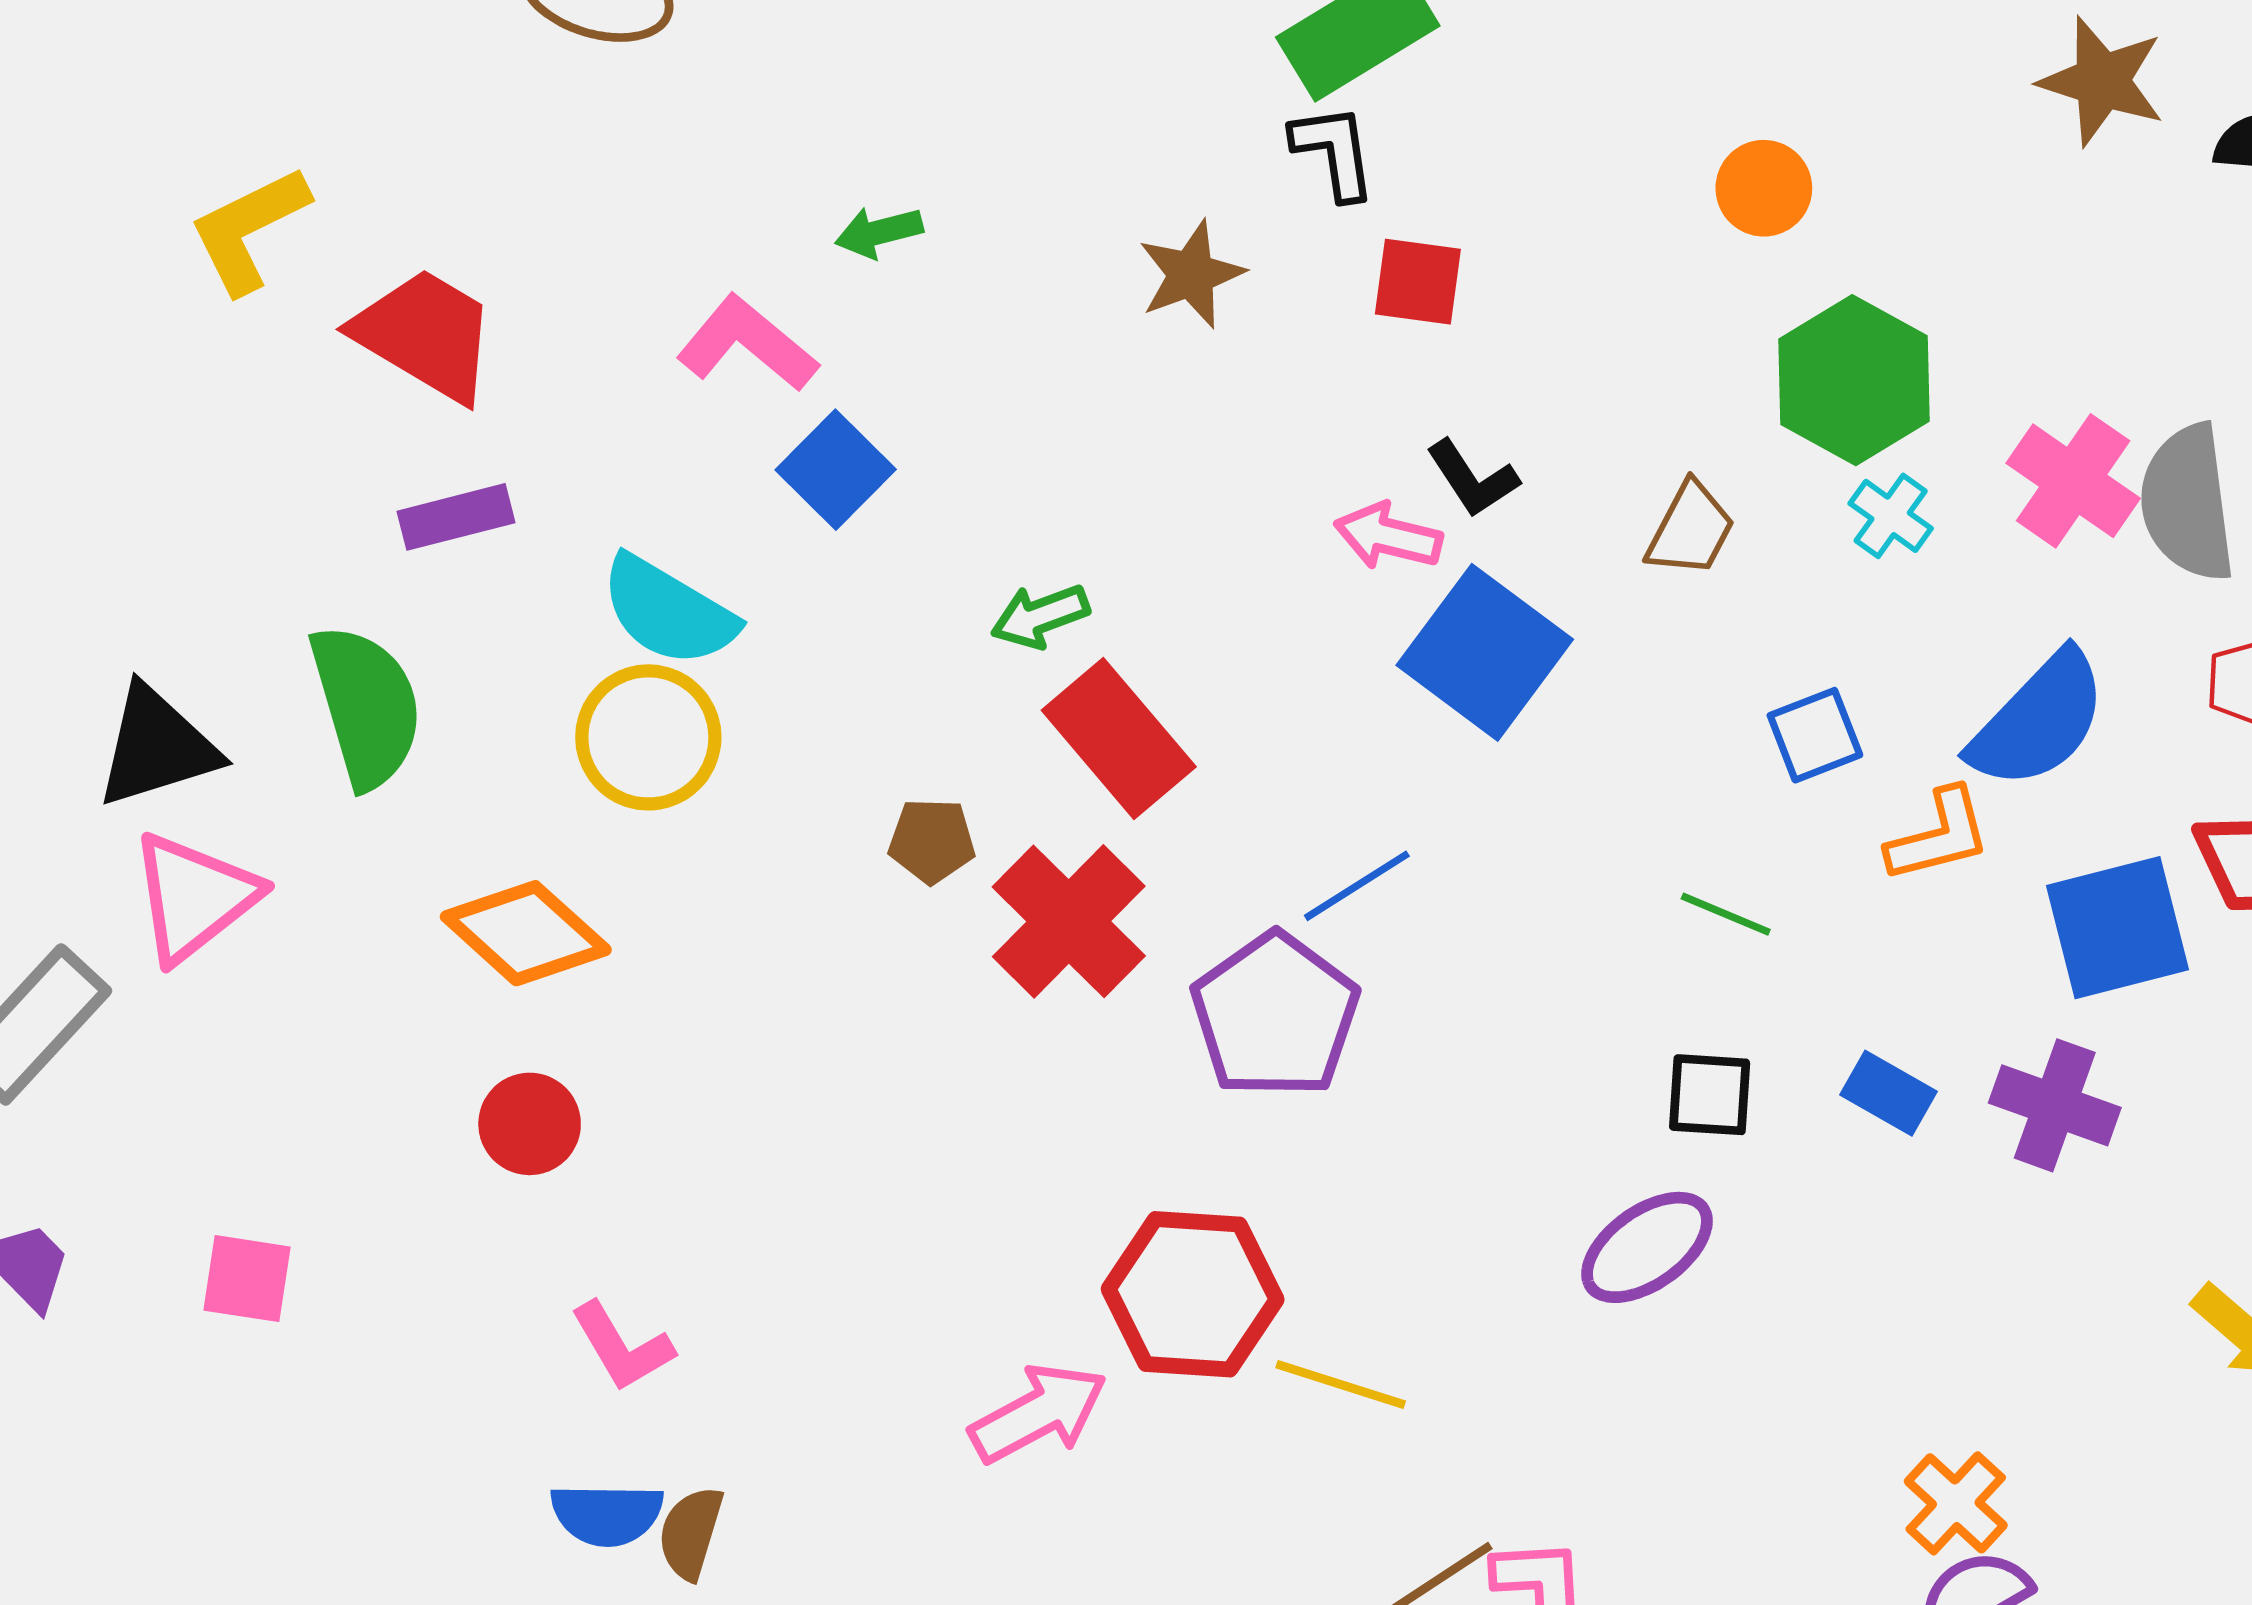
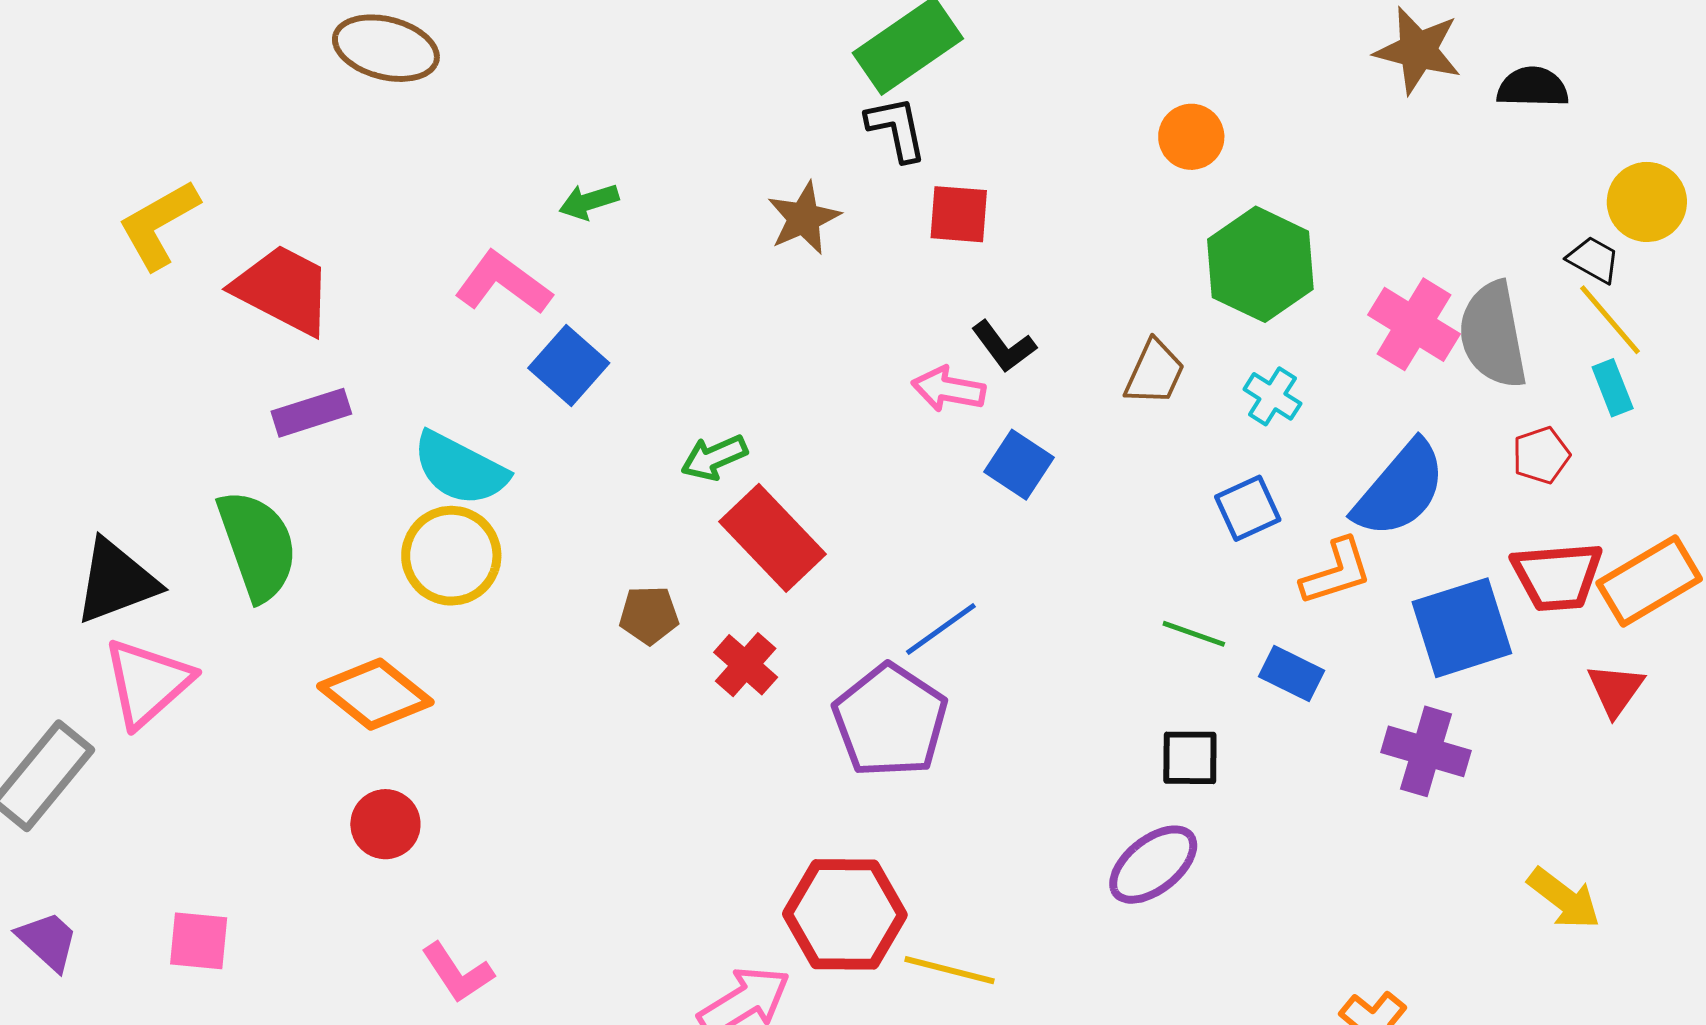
cyan cross: (1891, 516) -> (1272, 396), moved
blue square: (1485, 652) -> (1019, 465), size x0.6
red cross: (1069, 921) -> (746, 665), size x0.6
blue rectangle: (1888, 1093) -> (1292, 674), moved

